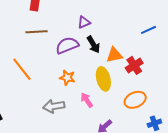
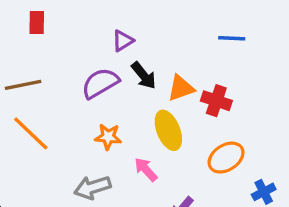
blue line: (149, 30) -> (232, 38), turned 35
brown line: (37, 32) -> (23, 85), moved
red cross: (134, 65) -> (216, 101), turned -30

